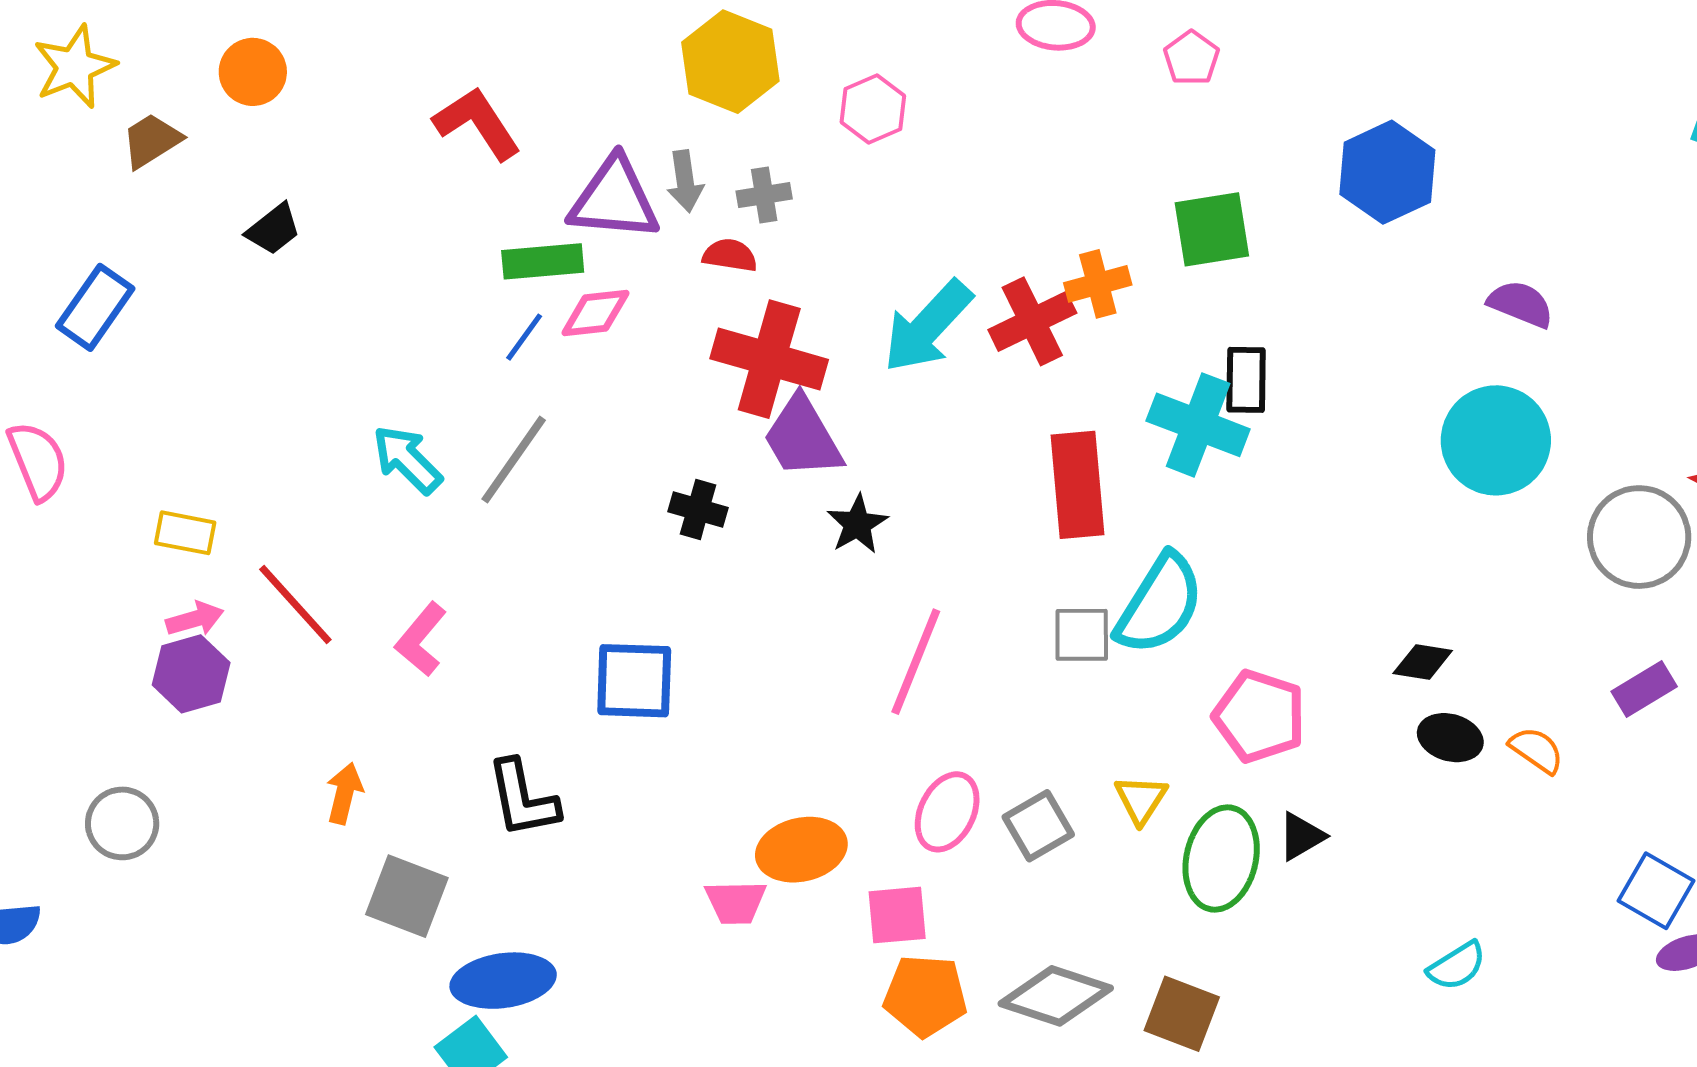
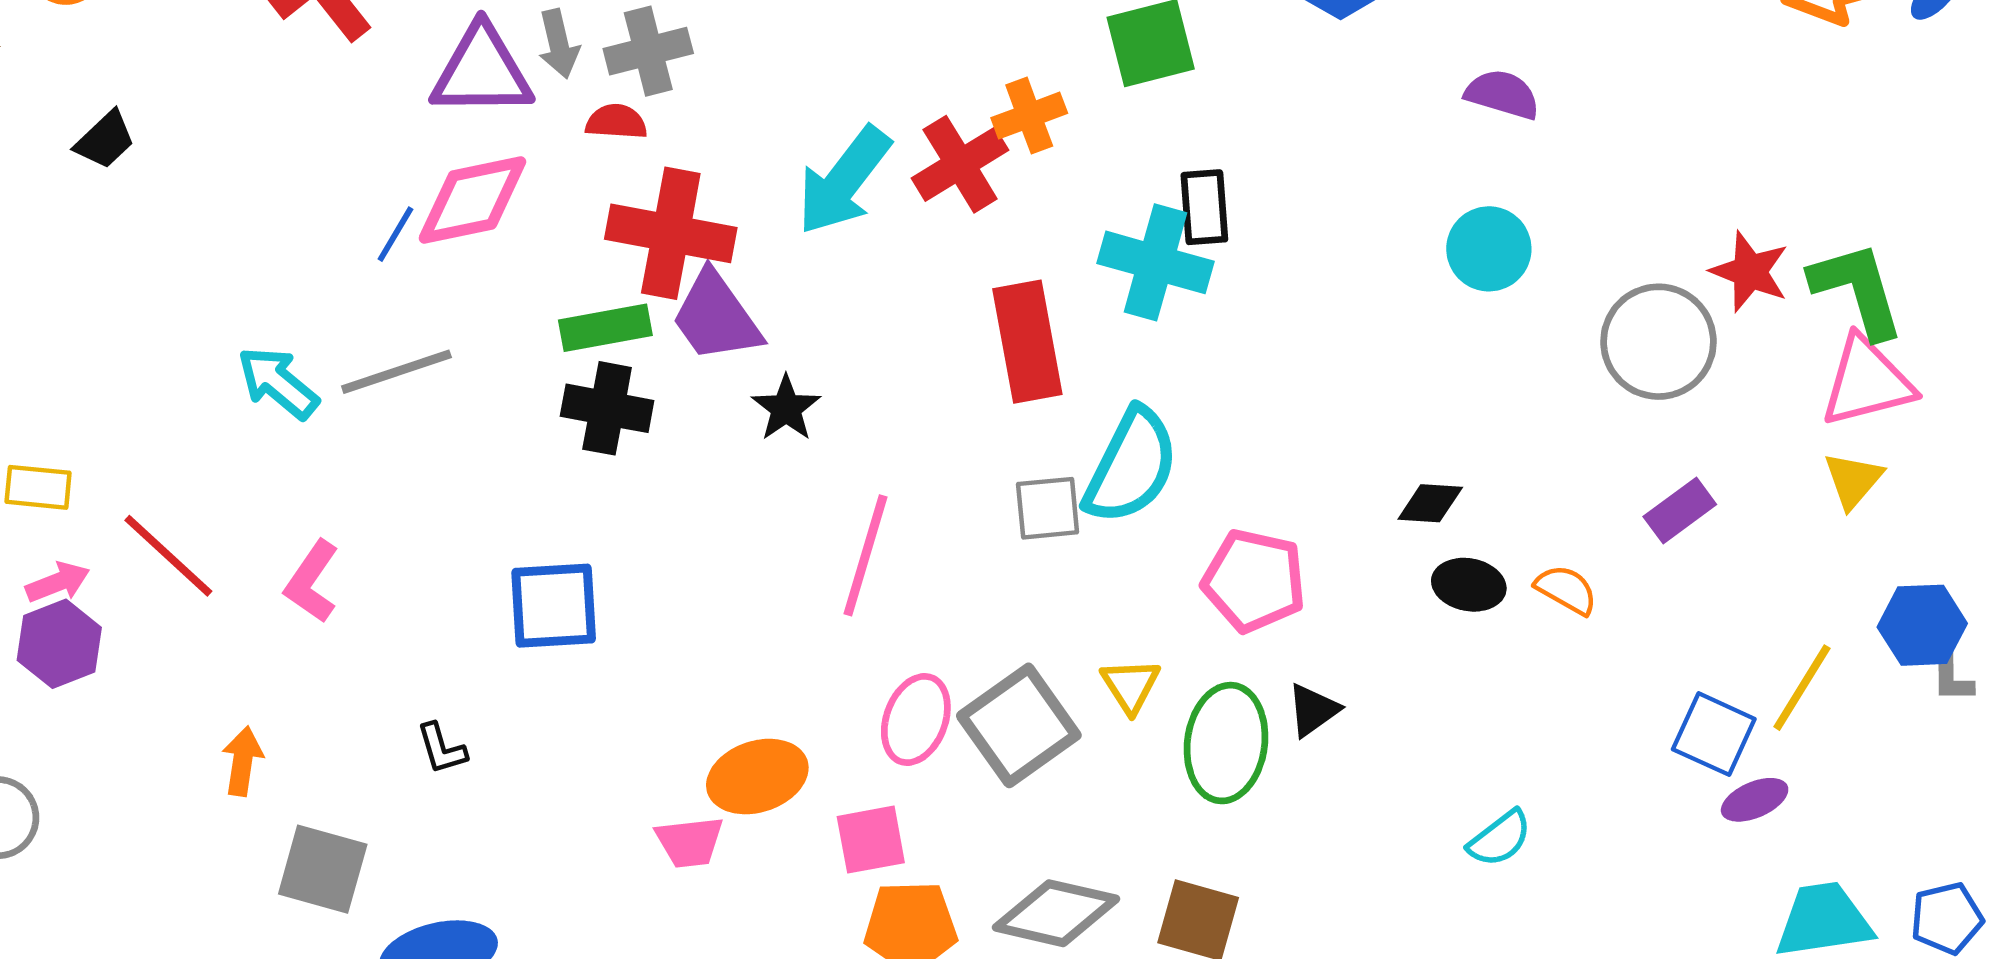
gray cross: (764, 195) -> (648, 51), size x1.4
green rectangle: (543, 261) -> (605, 328), moved
pink diamond: (595, 313) -> (472, 200), size x1.5
cyan circle: (1496, 440) -> (1489, 249), size x0.7
gray line: (514, 460) -> (396, 372), turned 42
black cross: (698, 510) -> (607, 408), size x1.4
black L-shape: (523, 799) -> (442, 749), size x0.6
gray square: (1038, 826) -> (1019, 725), size x1.5

